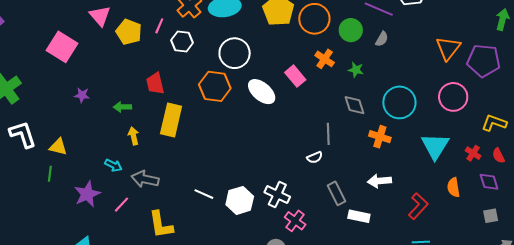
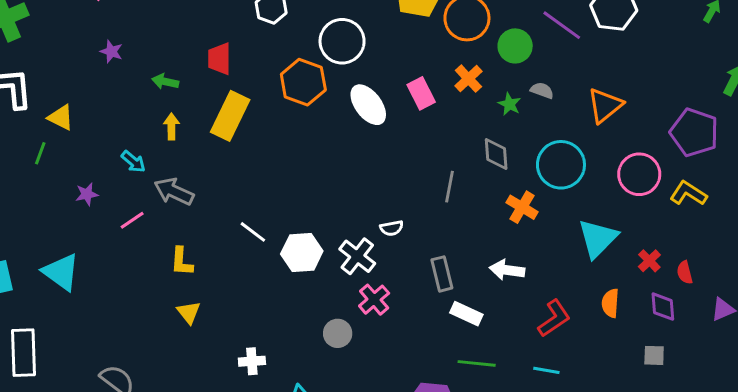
gray semicircle: (382, 39) -> (542, 90), moved, turned -112
orange triangle: (448, 48) -> (605, 105), moved
yellow L-shape: (494, 123) -> (688, 193), moved
white semicircle: (315, 157) -> (392, 228), moved
purple star: (87, 194) -> (87, 194), size x0.6
yellow L-shape: (161, 225) -> (182, 262), size x0.7

